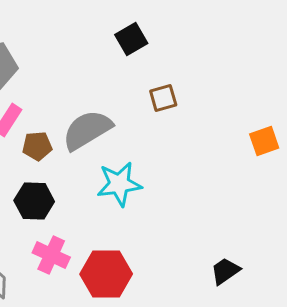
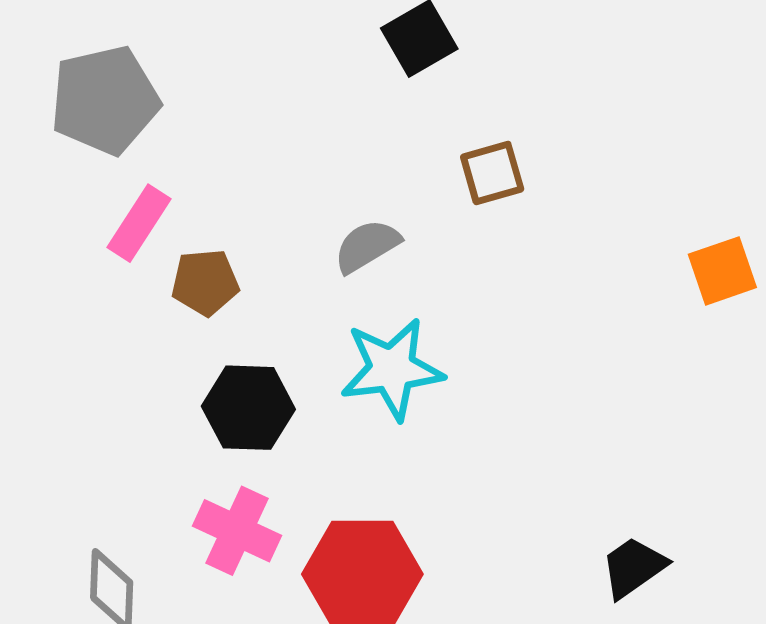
gray semicircle: (87, 130) -> (367, 246), moved, size x0.6
black hexagon: (34, 201) -> (248, 408), moved

